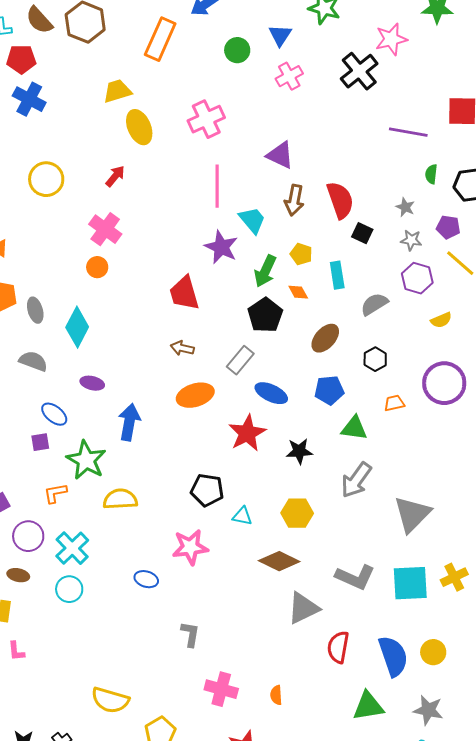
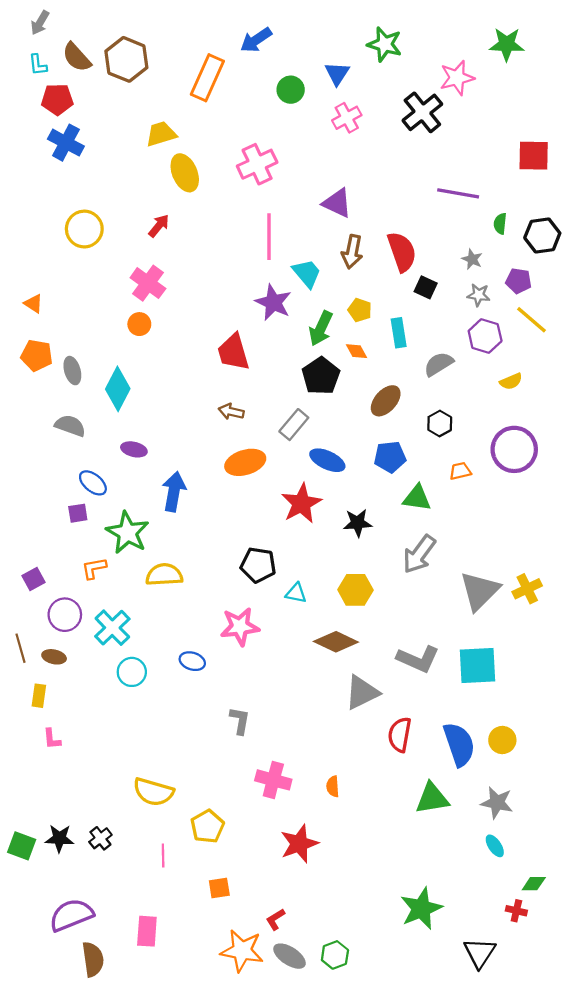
purple line: (408, 132) -> (458, 193), moved
yellow cross: (454, 577) -> (527, 589), moved
cyan circle: (69, 589) -> (132, 672), moved

